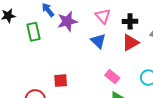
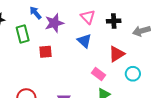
red triangle: (130, 43) -> (117, 54), moved
red square: (61, 81) -> (46, 52), moved

